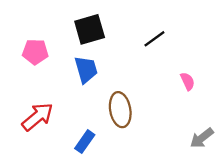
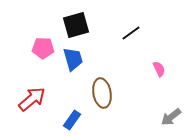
pink pentagon: (35, 52) -> (43, 48), moved

